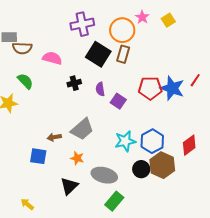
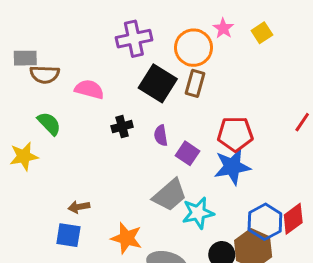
blue star: (172, 88) -> (232, 167), moved, turned -30
gray trapezoid: (82, 129) -> (170, 195), moved
brown arrow: (54, 137) -> (79, 207), moved
blue hexagon: (152, 141) -> (265, 222), moved
orange star: (77, 158) -> (127, 238), size x1.5

